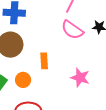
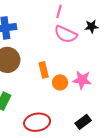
orange circle: (23, 80) -> (60, 82), moved

